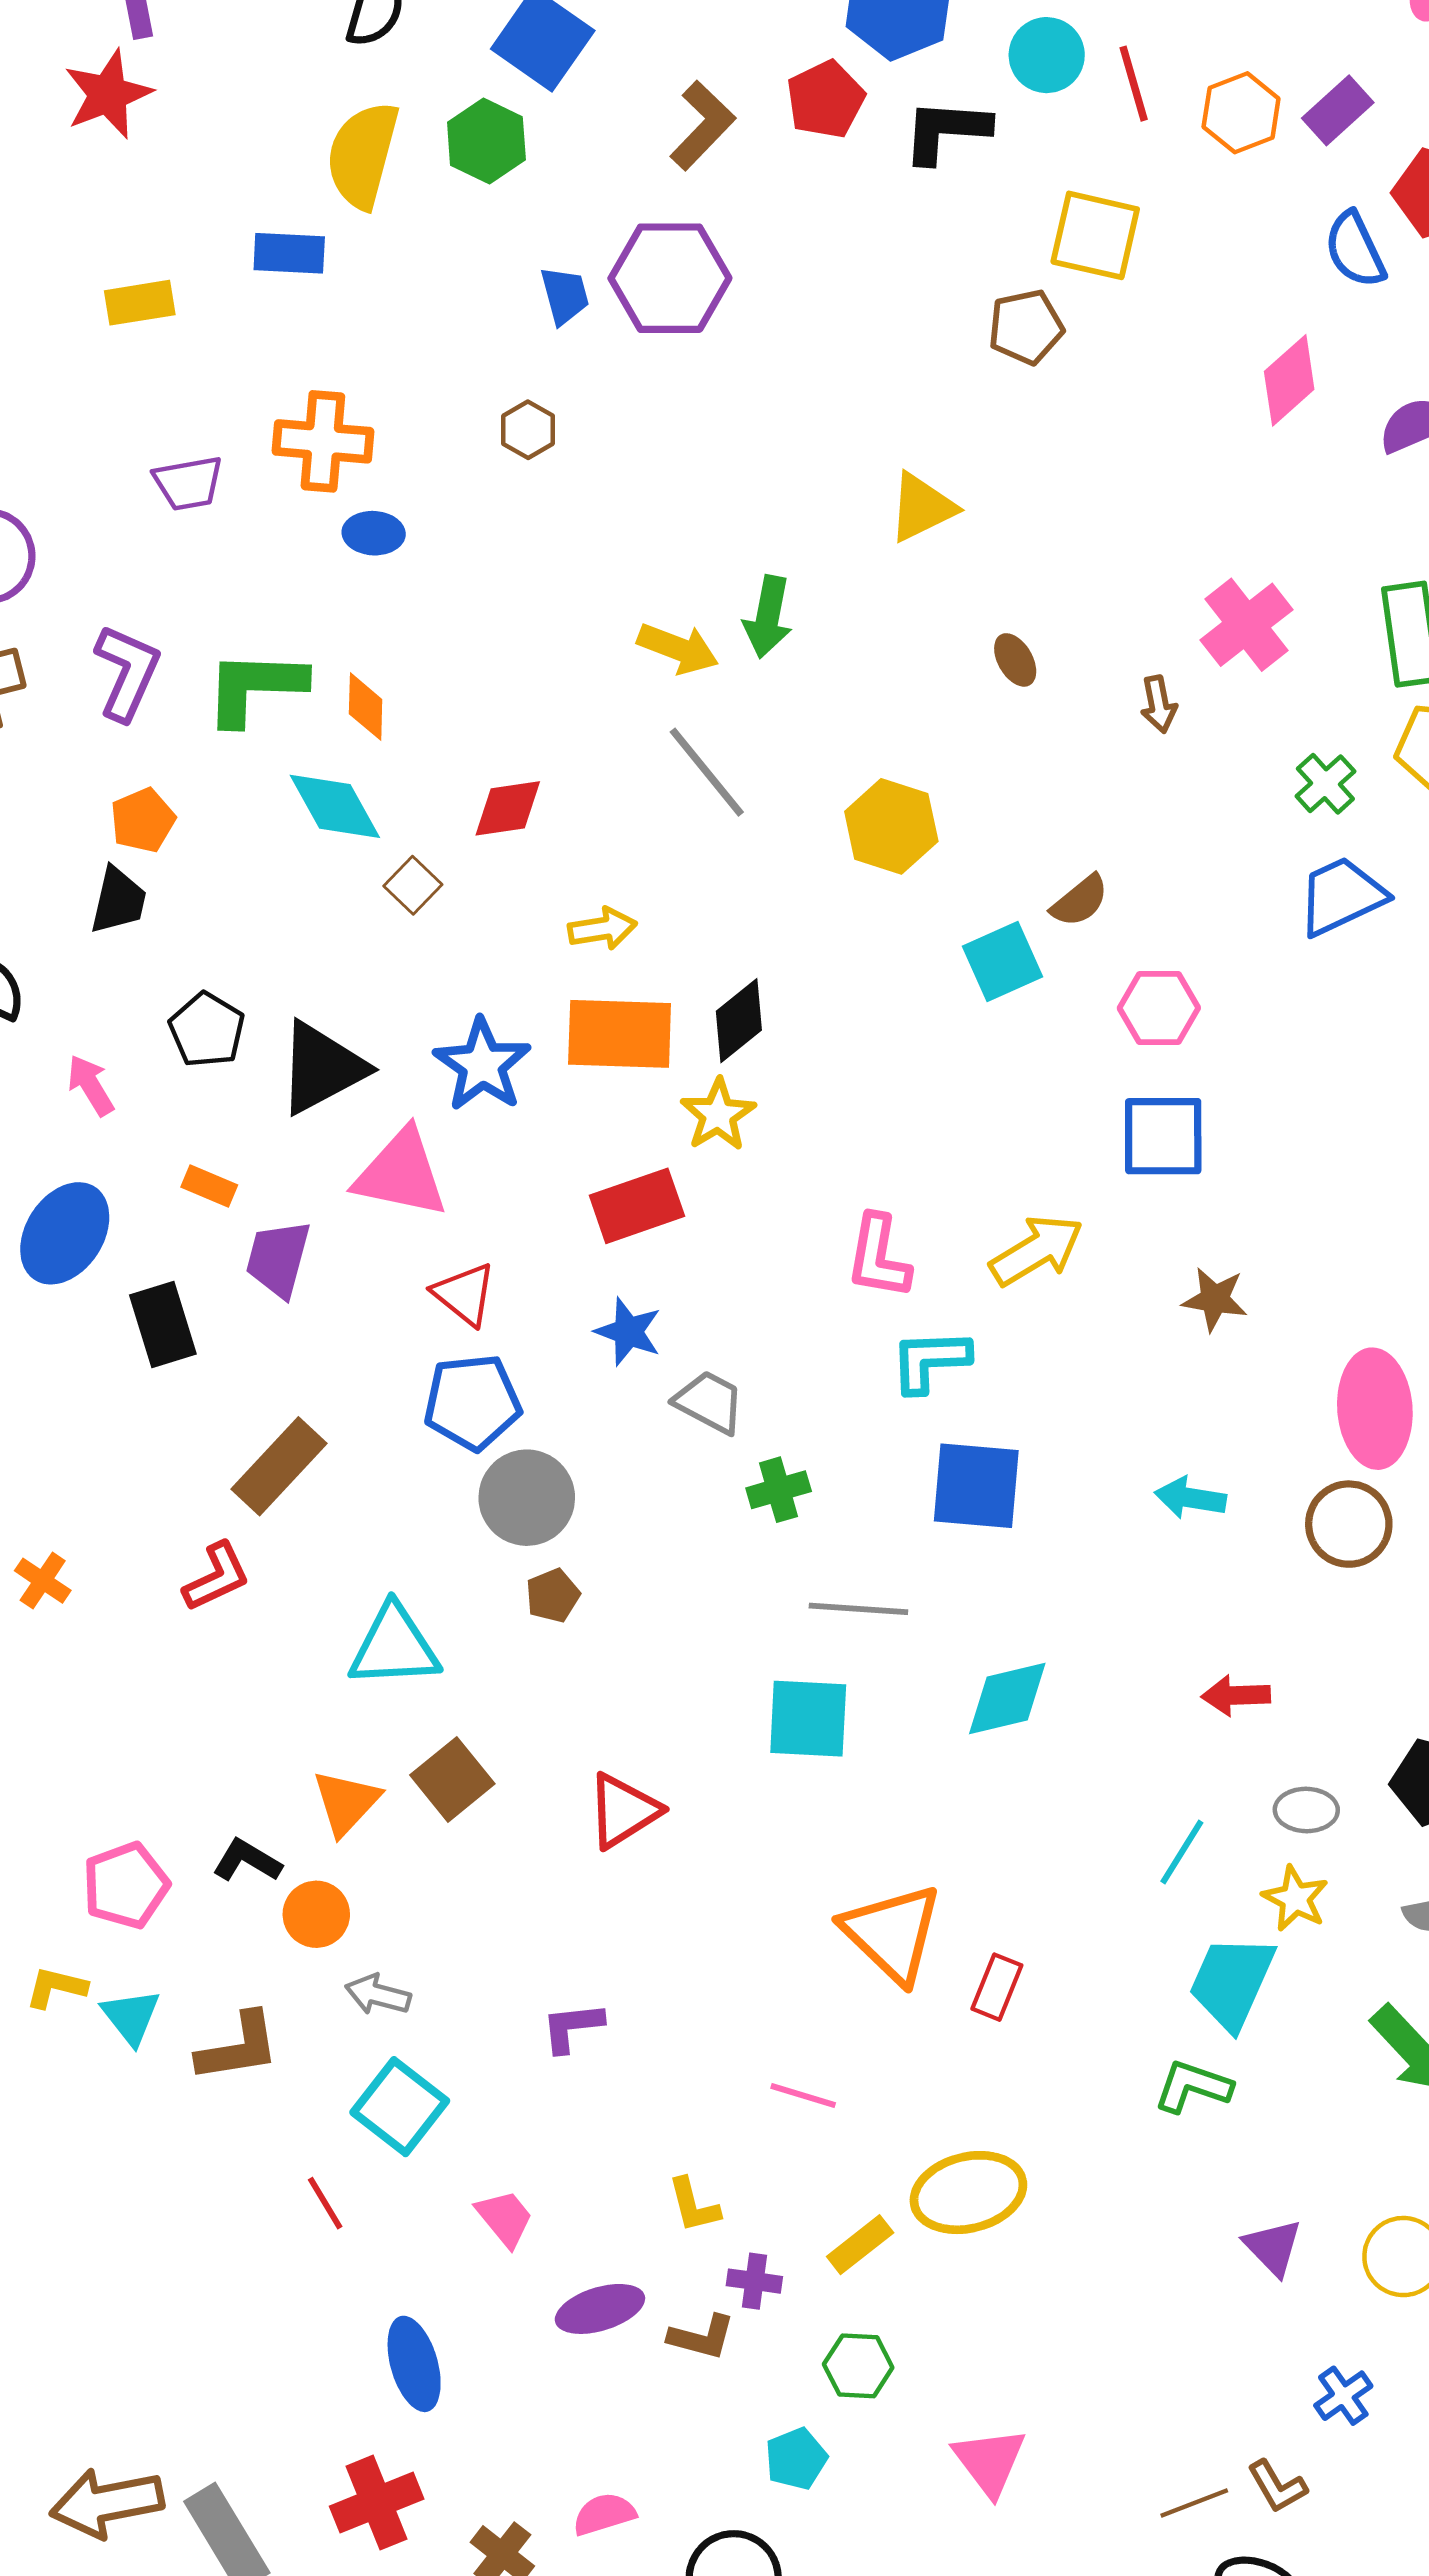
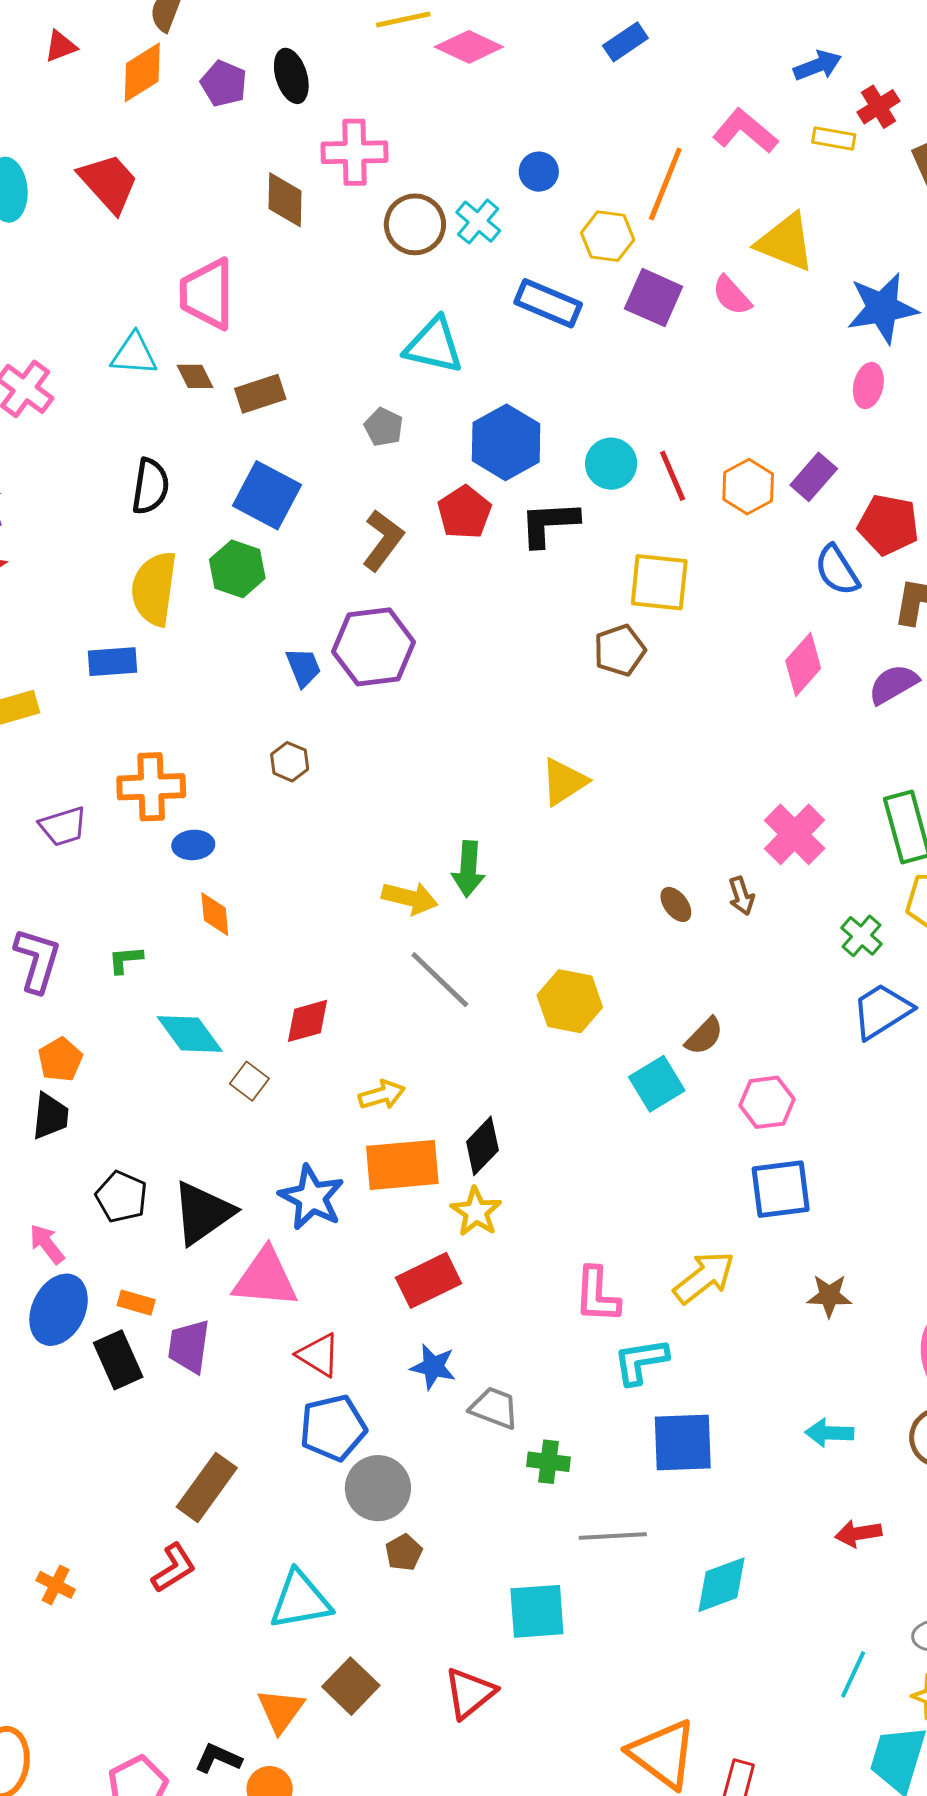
brown ellipse: (1015, 660) -> (676, 904), moved
green L-shape: (255, 687) -> (125, 960), size x0.5
orange diamond: (366, 707) -> (215, 914), moved
blue ellipse: (65, 1233) -> (59, 1310), moved
black rectangle: (163, 1325) -> (118, 1360), moved
green cross: (779, 1490) -> (549, 1462), turned 30
red arrow: (1236, 1696) -> (858, 1533), moved
cyan square: (808, 1719) -> (537, 1611), moved

